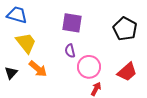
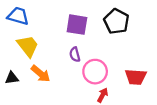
black pentagon: (125, 29) -> (116, 21), moved
red trapezoid: (127, 72) -> (136, 77), turned 45
black triangle: (11, 73) -> (12, 78), turned 40

